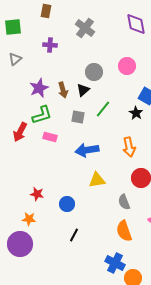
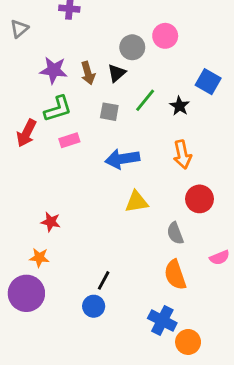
pink circle: (127, 66) -> (165, 36), moved
purple star: (39, 88) -> (54, 70), turned 30
black star: (136, 113) -> (179, 106), moved
pink rectangle: (50, 137) -> (69, 140), turned -32
blue circle: (67, 204) -> (94, 306), moved

